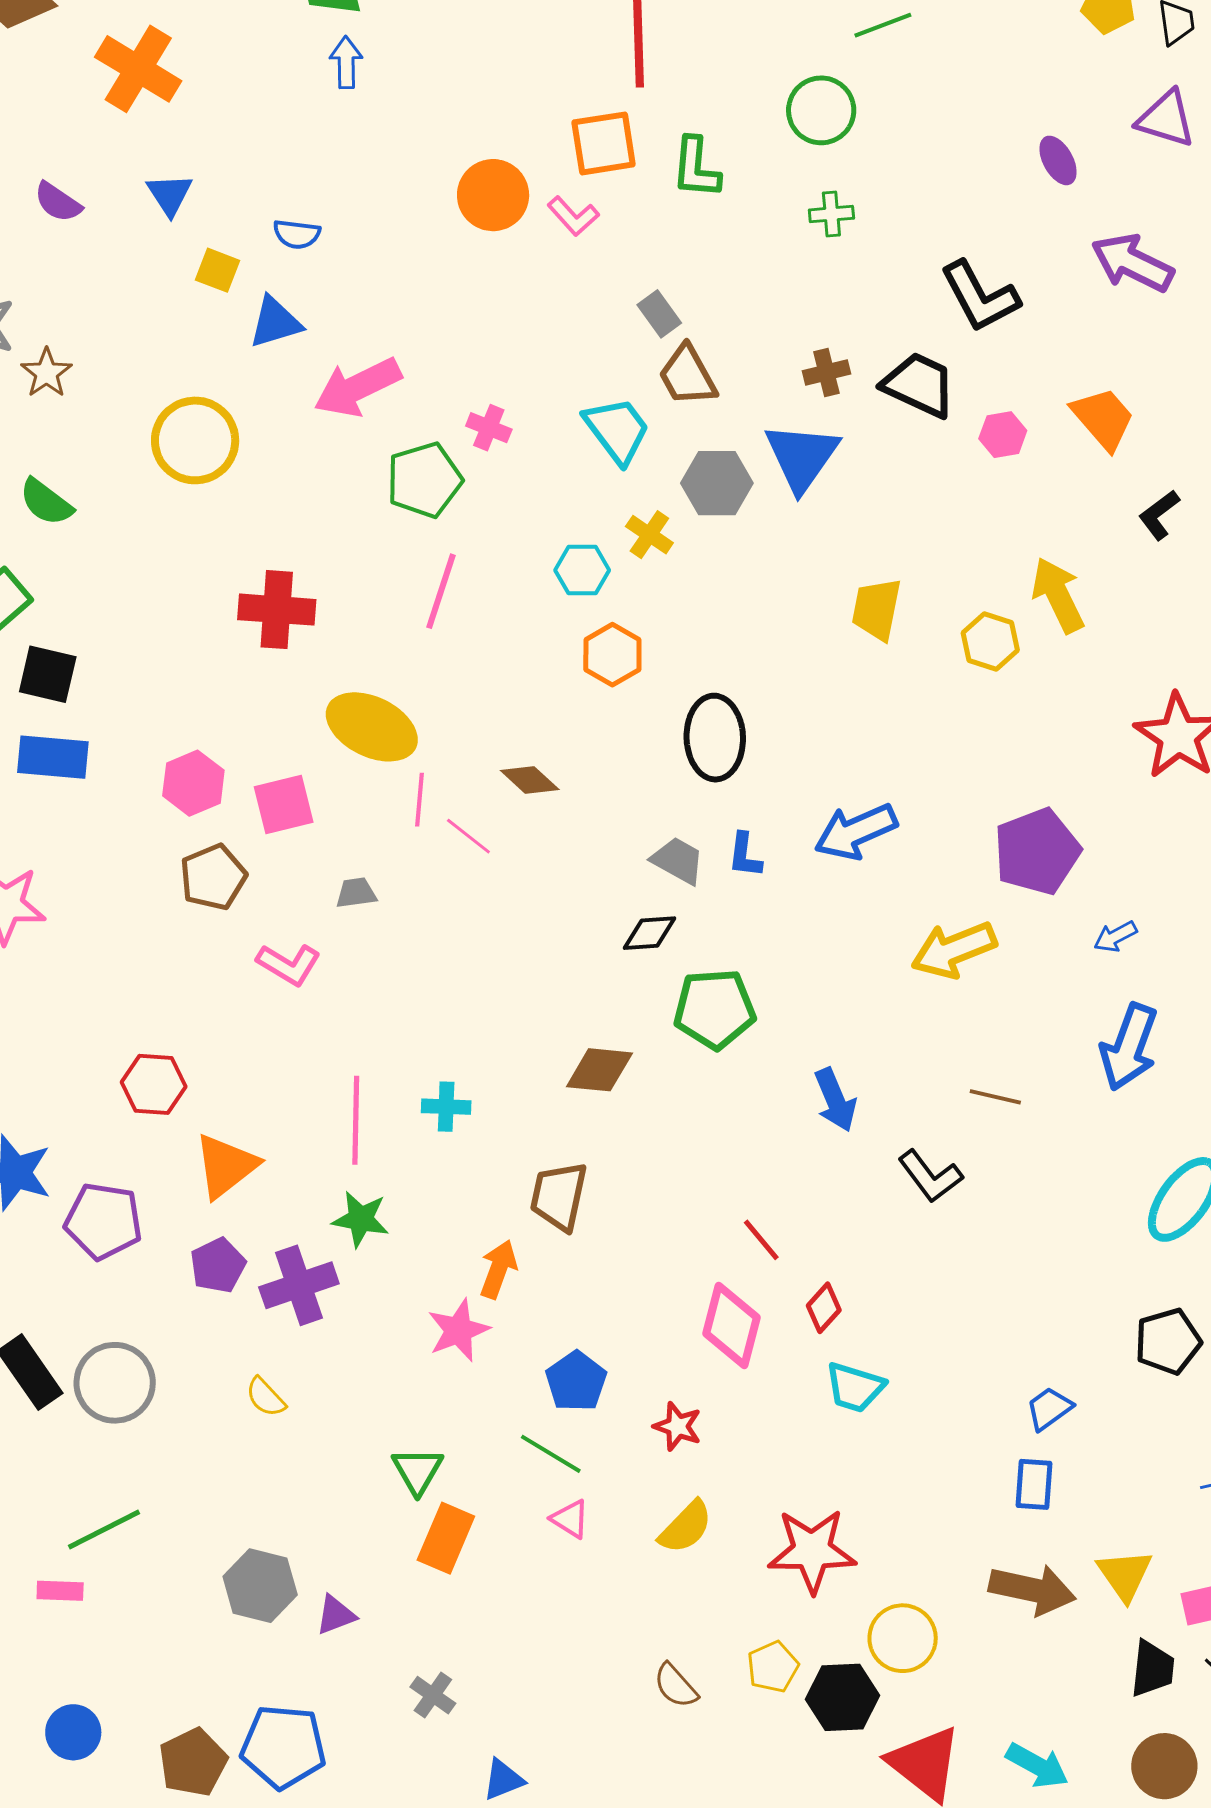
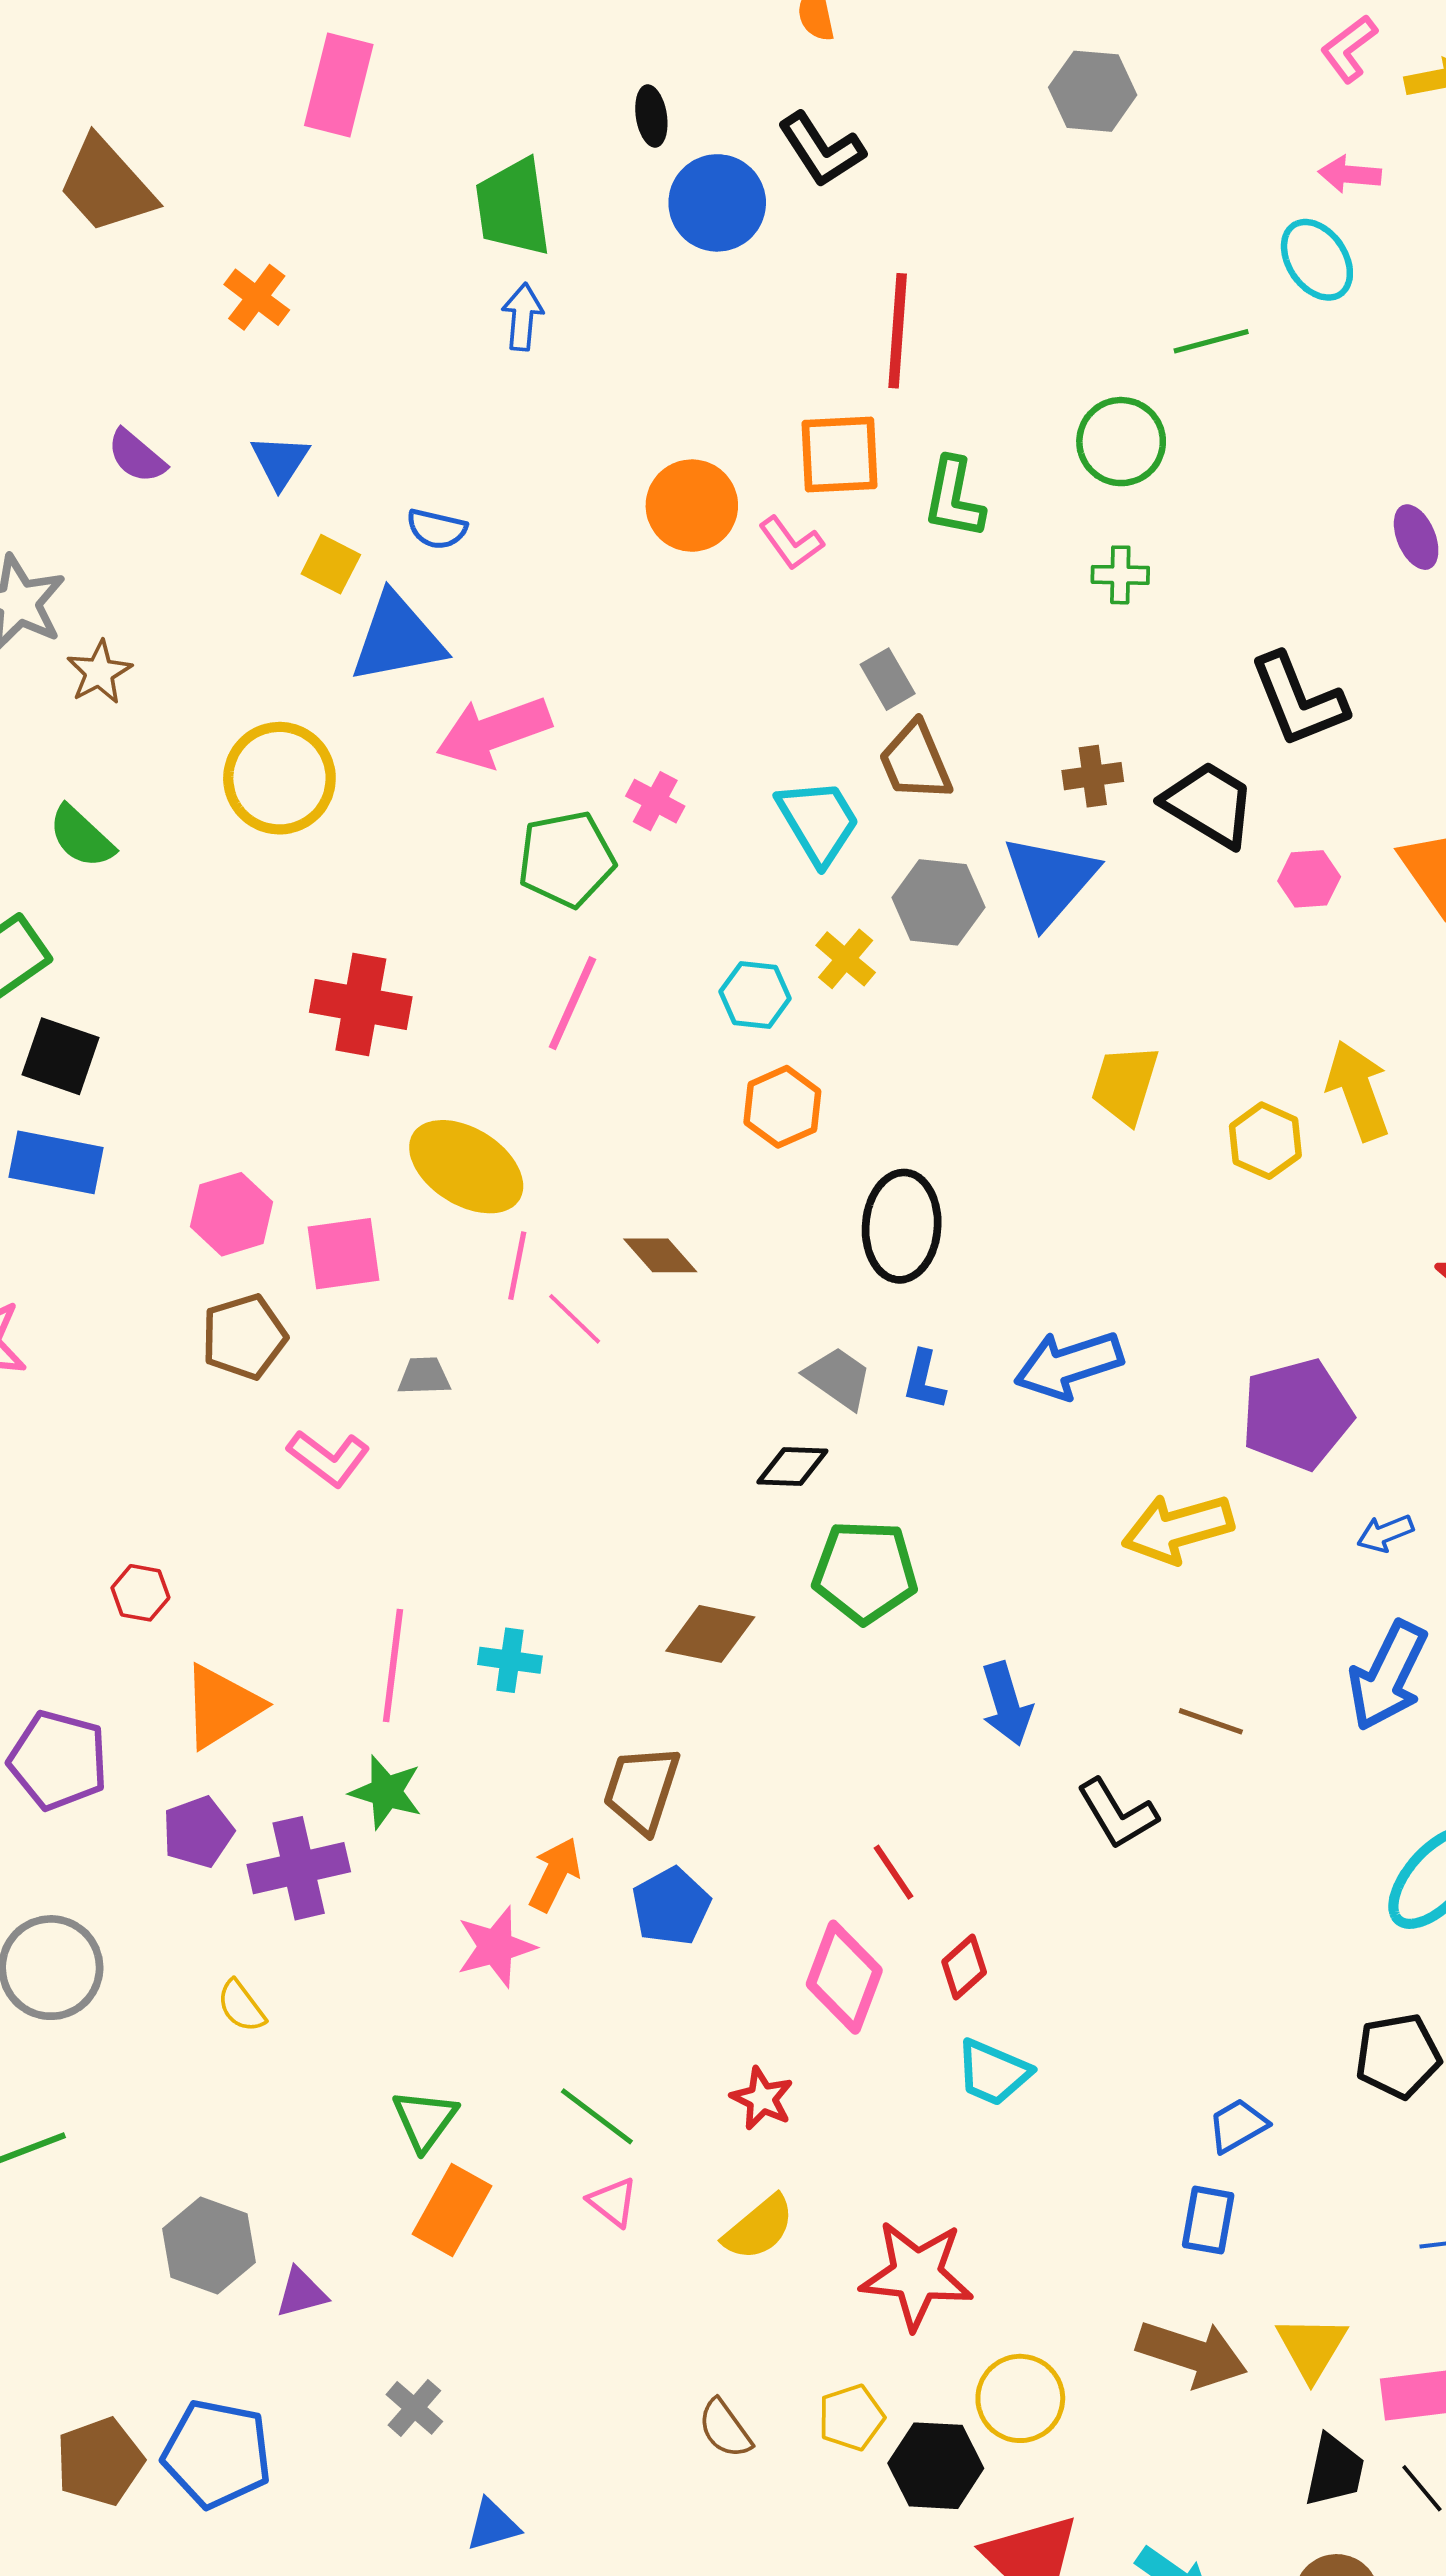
orange cross: (138, 69) -> (257, 297), size x0.6
blue triangle: (275, 322) -> (397, 638), size x1.4
red hexagon: (154, 1084) -> (140, 1593), size x0.7
blue pentagon: (576, 1381) -> (671, 1906), moved

